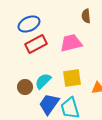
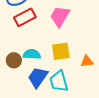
pink trapezoid: (71, 43) -> (60, 16), turned -45
cyan semicircle: (43, 81) -> (32, 54), turned 48

